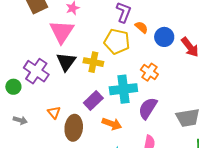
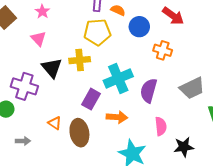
pink triangle: (62, 32) -> (38, 39), size x0.6
blue circle: (164, 37) -> (139, 27), moved
orange cross: (149, 72) -> (163, 50), moved

